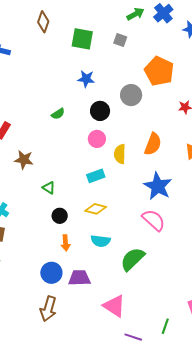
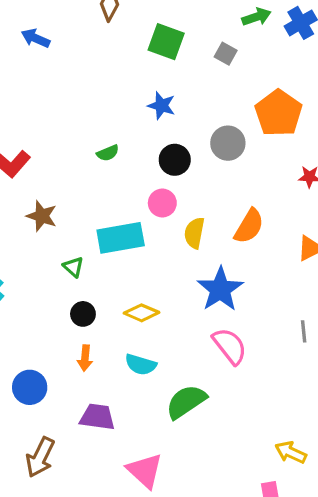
cyan rectangle: (96, 176) -> (121, 238), moved, size x1.6
blue star: (158, 186) -> (220, 289), moved
blue circle: (51, 273) -> (30, 387), moved

